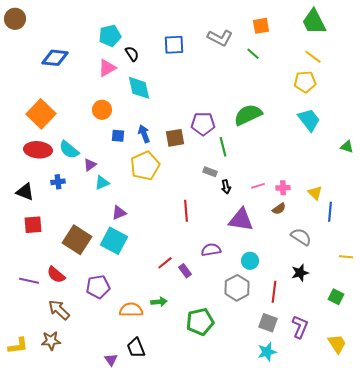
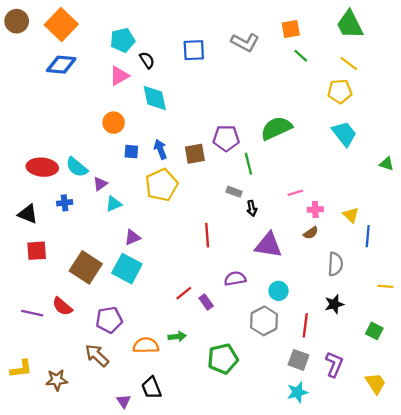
green line: (253, 54) -> (301, 56), moved
orange square: (41, 114) -> (61, 25), moved
pink line: (258, 186) -> (295, 193), moved
gray semicircle: (301, 237) -> (335, 264), turned 60
brown arrow: (59, 310) -> (97, 355), moved
yellow L-shape: (18, 346) -> (21, 369), moved

